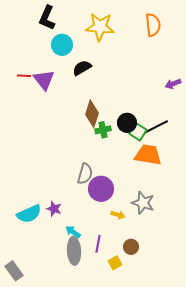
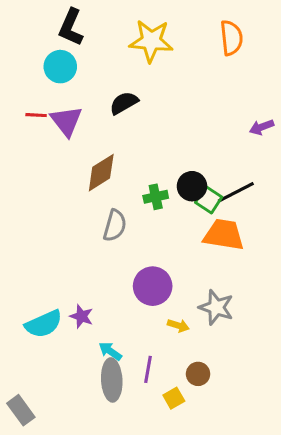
cyan circle: (62, 45) -> (60, 67), moved
brown diamond: (92, 114) -> (101, 173), moved, turned 40
gray semicircle: (85, 174) -> (115, 226), moved

